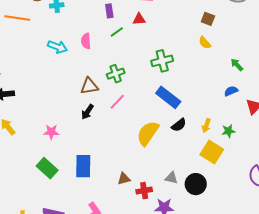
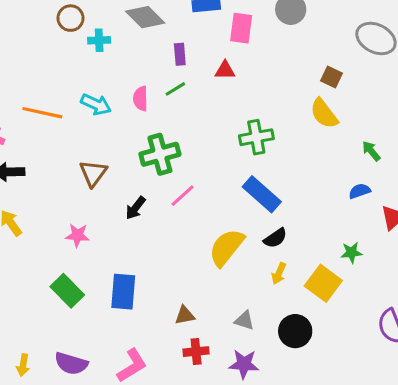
orange line: (17, 18) -> (42, 113), moved
green line: (117, 32) -> (175, 89), moved
yellow semicircle: (205, 43) -> (324, 114), size x1.5
green cross: (116, 74) -> (160, 154), moved, size x1.4
brown triangle: (89, 86) -> (93, 173), moved, turned -48
yellow arrow: (206, 126) -> (279, 274), moved
gray triangle: (171, 178) -> (244, 320), moved
red cross: (144, 191) -> (196, 352), moved

